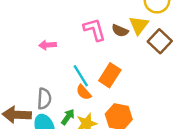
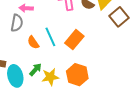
orange semicircle: (84, 92) -> (33, 42), moved
gray semicircle: (44, 99) -> (17, 23), moved

